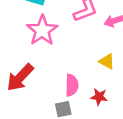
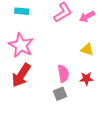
pink star: (42, 30) -> (21, 45), moved

